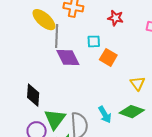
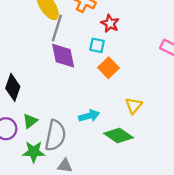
red star: (115, 18) -> (110, 23), moved
cyan arrow: (105, 115) -> (89, 116), moved, turned -90
green triangle: (55, 119) -> (30, 121), size x0.6

